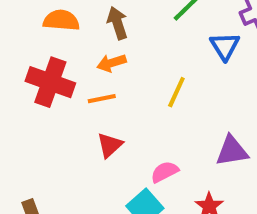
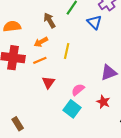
brown arrow: (117, 23) -> (50, 20), moved
yellow line: (176, 92) -> (67, 51), moved

